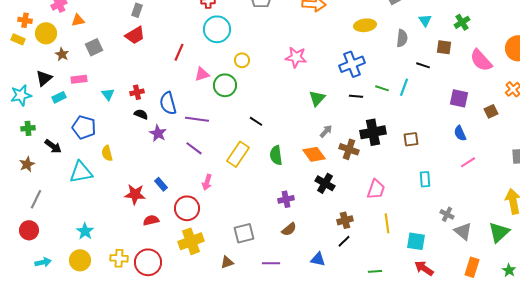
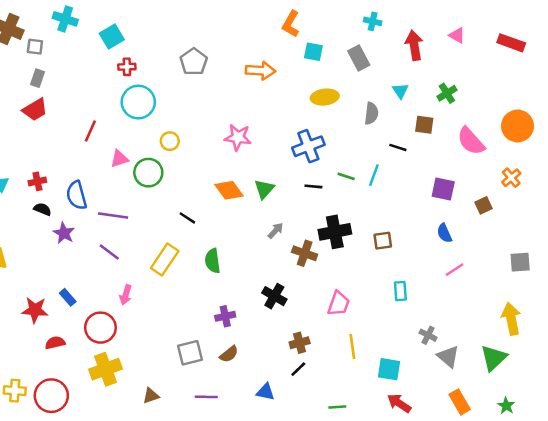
orange diamond: (314, 154) -> (229, 190), moved
gray square: (244, 233) -> (190, 353), moved
orange rectangle: (472, 267) -> (460, 402), turned -48

